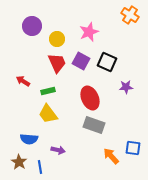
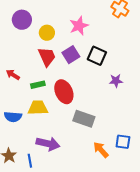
purple square: (81, 61) -> (71, 55), turned 30
red ellipse: (90, 98) -> (64, 92), moved
yellow trapezoid: (48, 114) -> (38, 108), turned 125
blue semicircle: (29, 139) -> (13, 117), moved
purple arrow: (58, 150) -> (48, 144), size x1.6

